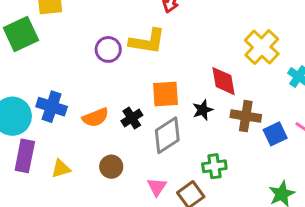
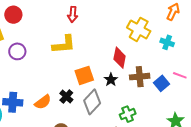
purple circle: (108, 49) -> (17, 51), moved
red diamond: (224, 81) -> (120, 58), turned 35

